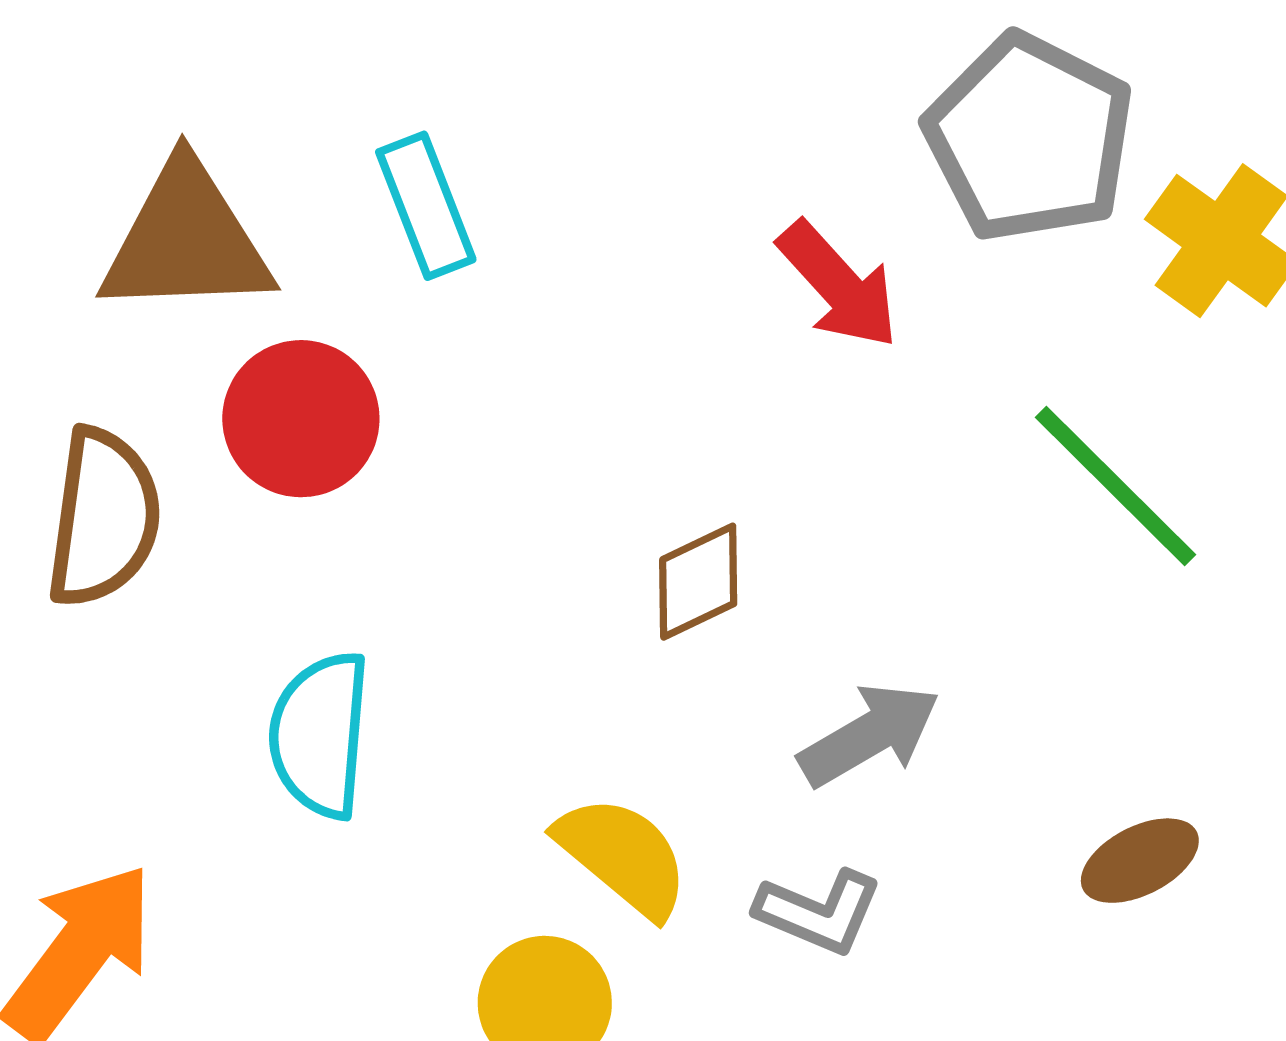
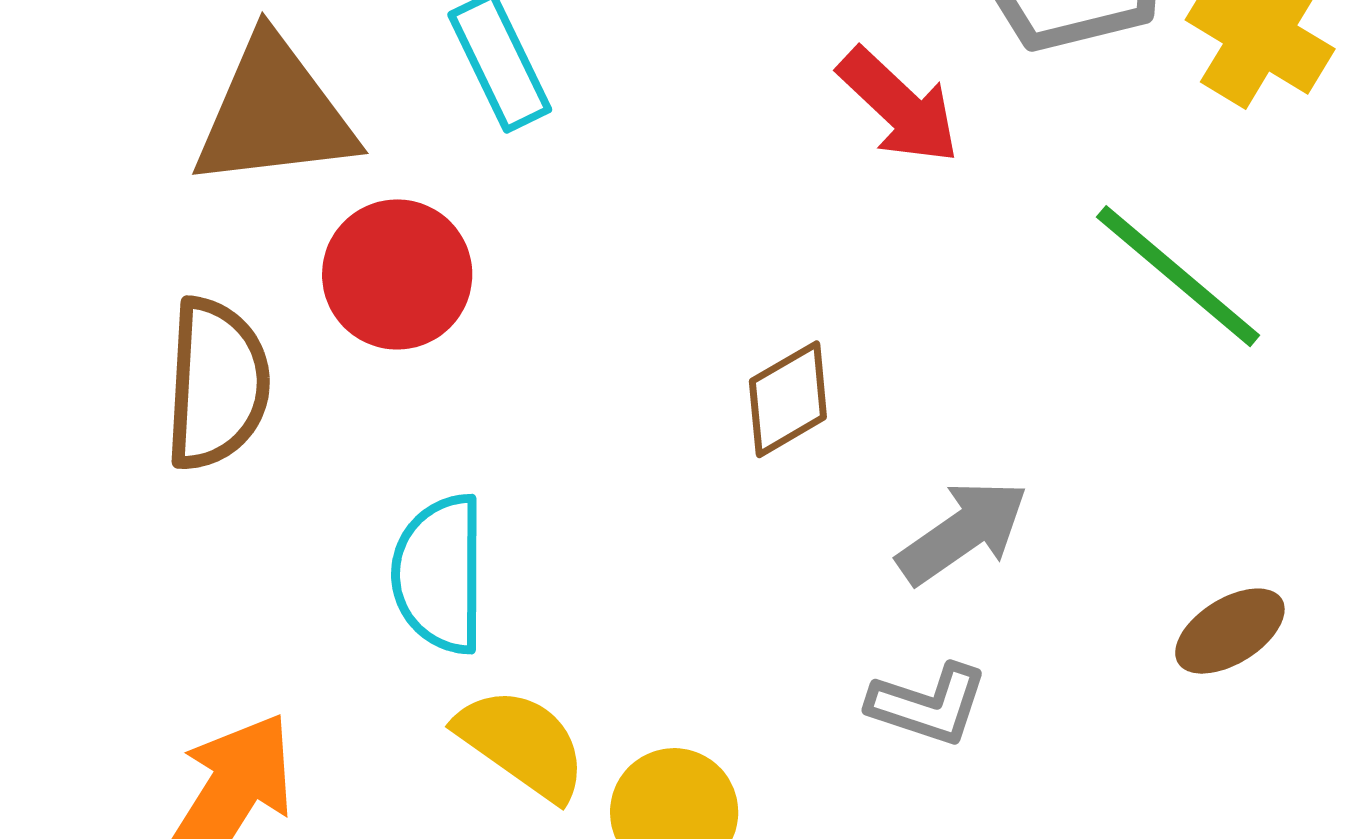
yellow semicircle: (623, 856) -> (522, 744), moved

